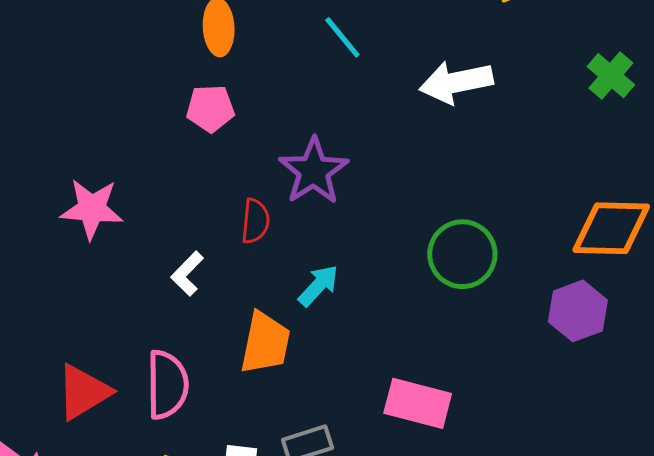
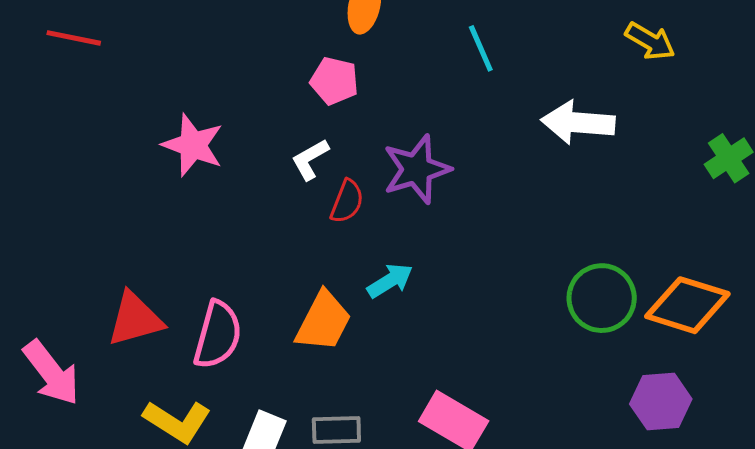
green circle: (462, 254) -> (602, 298), moved
white L-shape: (187, 274) -> (310, 159), moved
purple hexagon: (578, 311) -> (661, 402), moved

